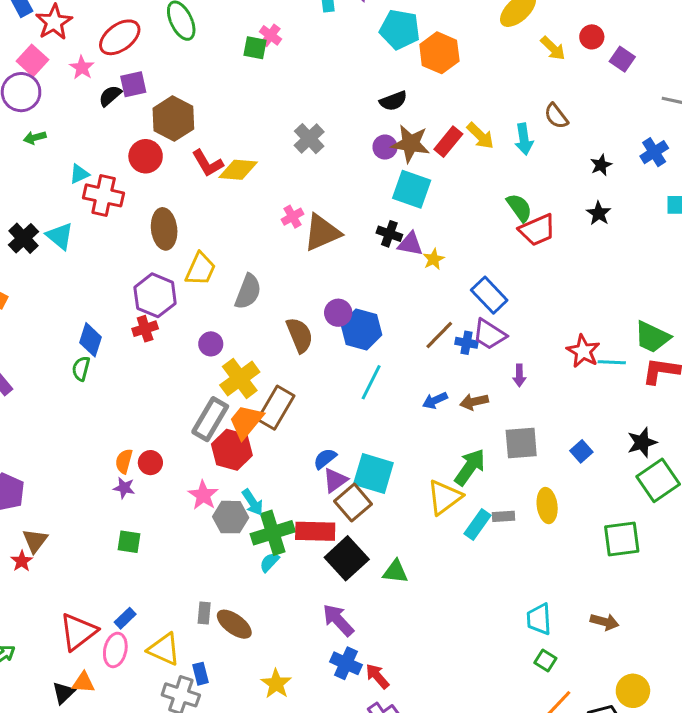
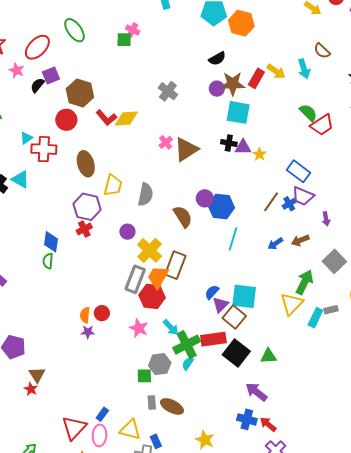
blue cross: (467, 343) -> (289, 204), turned -32
gray square: (521, 443) -> (334, 261), turned -30
gray hexagon: (231, 517) -> (160, 364), moved
green square: (129, 542) -> (144, 376), moved
purple arrow: (338, 620) -> (256, 392), moved

